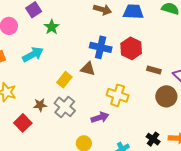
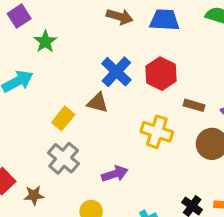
blue cross: (101, 47) -> (116, 72), turned 30
yellow cross: (118, 95) -> (157, 132), moved
brown star: (40, 105) -> (34, 195), moved

